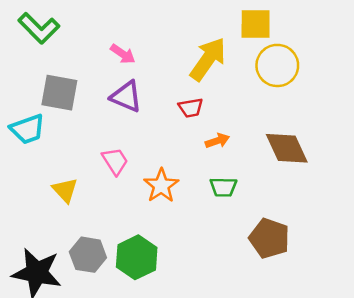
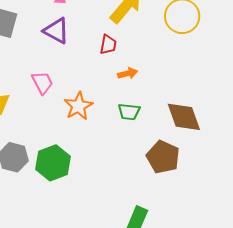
red trapezoid: (191, 108) -> (108, 45), turned -75
brown diamond: (287, 148) -> (184, 117), moved

